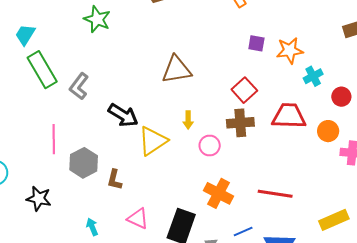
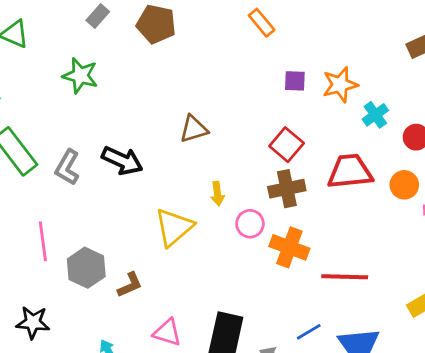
brown triangle: (177, 70) -> (194, 129), size x0.7
black arrow: (123, 115) -> (122, 161), moved
brown L-shape: (114, 180) -> (130, 285), turned -120
orange cross: (219, 193) -> (289, 247), moved

